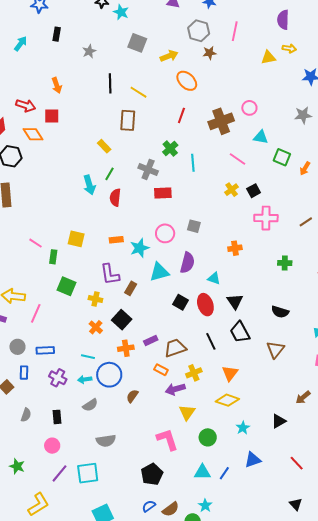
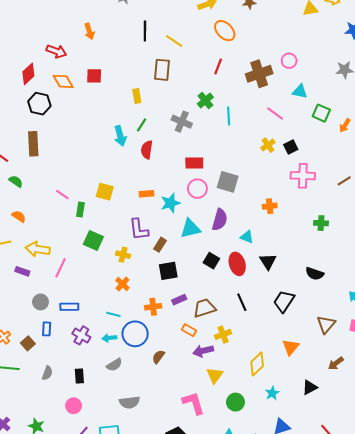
red square: (52, 116) -> (94, 76), moved
yellow rectangle: (104, 146) -> (137, 96), turned 32
red rectangle: (163, 193) -> (194, 163), moved
gray square: (194, 226) -> (228, 182), size x1.5
black square: (122, 320) -> (168, 271), moved, turned 36
black trapezoid: (240, 332) -> (284, 301), moved, turned 60
brown triangle: (275, 350) -> (326, 324), moved
orange triangle: (230, 373) -> (291, 347), moved
yellow diamond: (227, 400) -> (257, 364), turned -65

